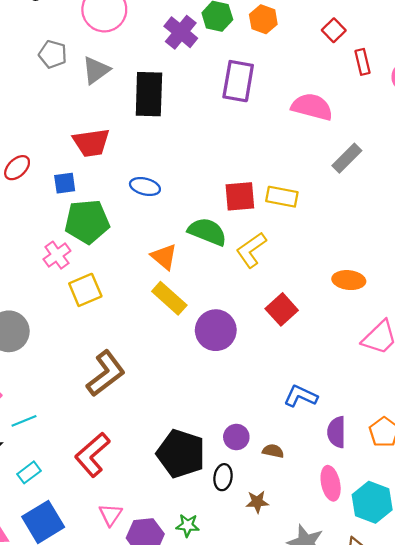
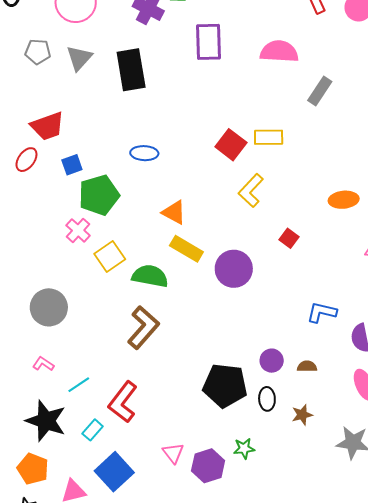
red trapezoid: (91, 143) -> (47, 126), moved
red square: (240, 196) -> (231, 145), turned -36
green semicircle: (207, 232) -> (150, 276), moved
red square: (282, 309) -> (289, 238), size x0.7
red L-shape: (92, 455) -> (123, 402), moved

